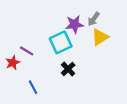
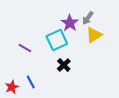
purple star: (74, 24) -> (70, 23), turned -30
red star: (13, 63) -> (12, 87), moved

